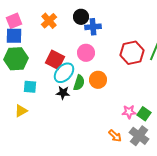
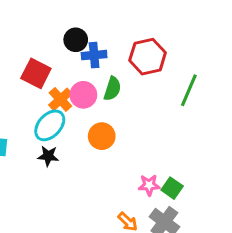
orange cross: (49, 21) -> (60, 99), moved
red hexagon: (132, 53) -> (148, 57), moved
red square: (55, 60) -> (36, 73), moved
green semicircle: (79, 83) -> (112, 89), moved

